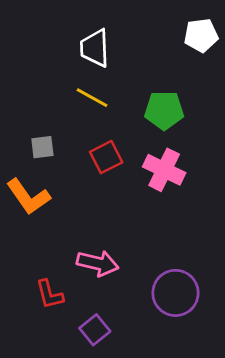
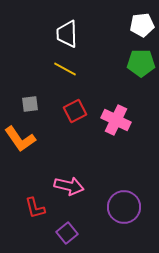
green pentagon: (164, 110) -> (141, 63), moved

